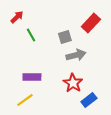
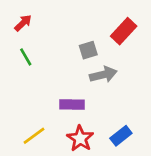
green line: (31, 35) -> (26, 57), moved
purple rectangle: (32, 77) -> (72, 104), moved
red star: (73, 83) -> (80, 138), moved

